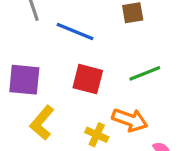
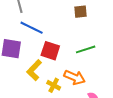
blue line: (75, 31) -> (32, 28), moved
yellow L-shape: (42, 123) -> (34, 70), moved

